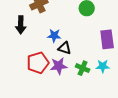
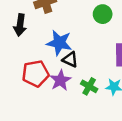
blue star: (54, 36) -> (59, 43), size x1.5
purple star: (59, 66) -> (60, 80), turned -30

